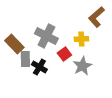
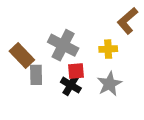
red square: (64, 54) -> (76, 71), moved, turned 32
black cross: (39, 67) -> (71, 85), moved

